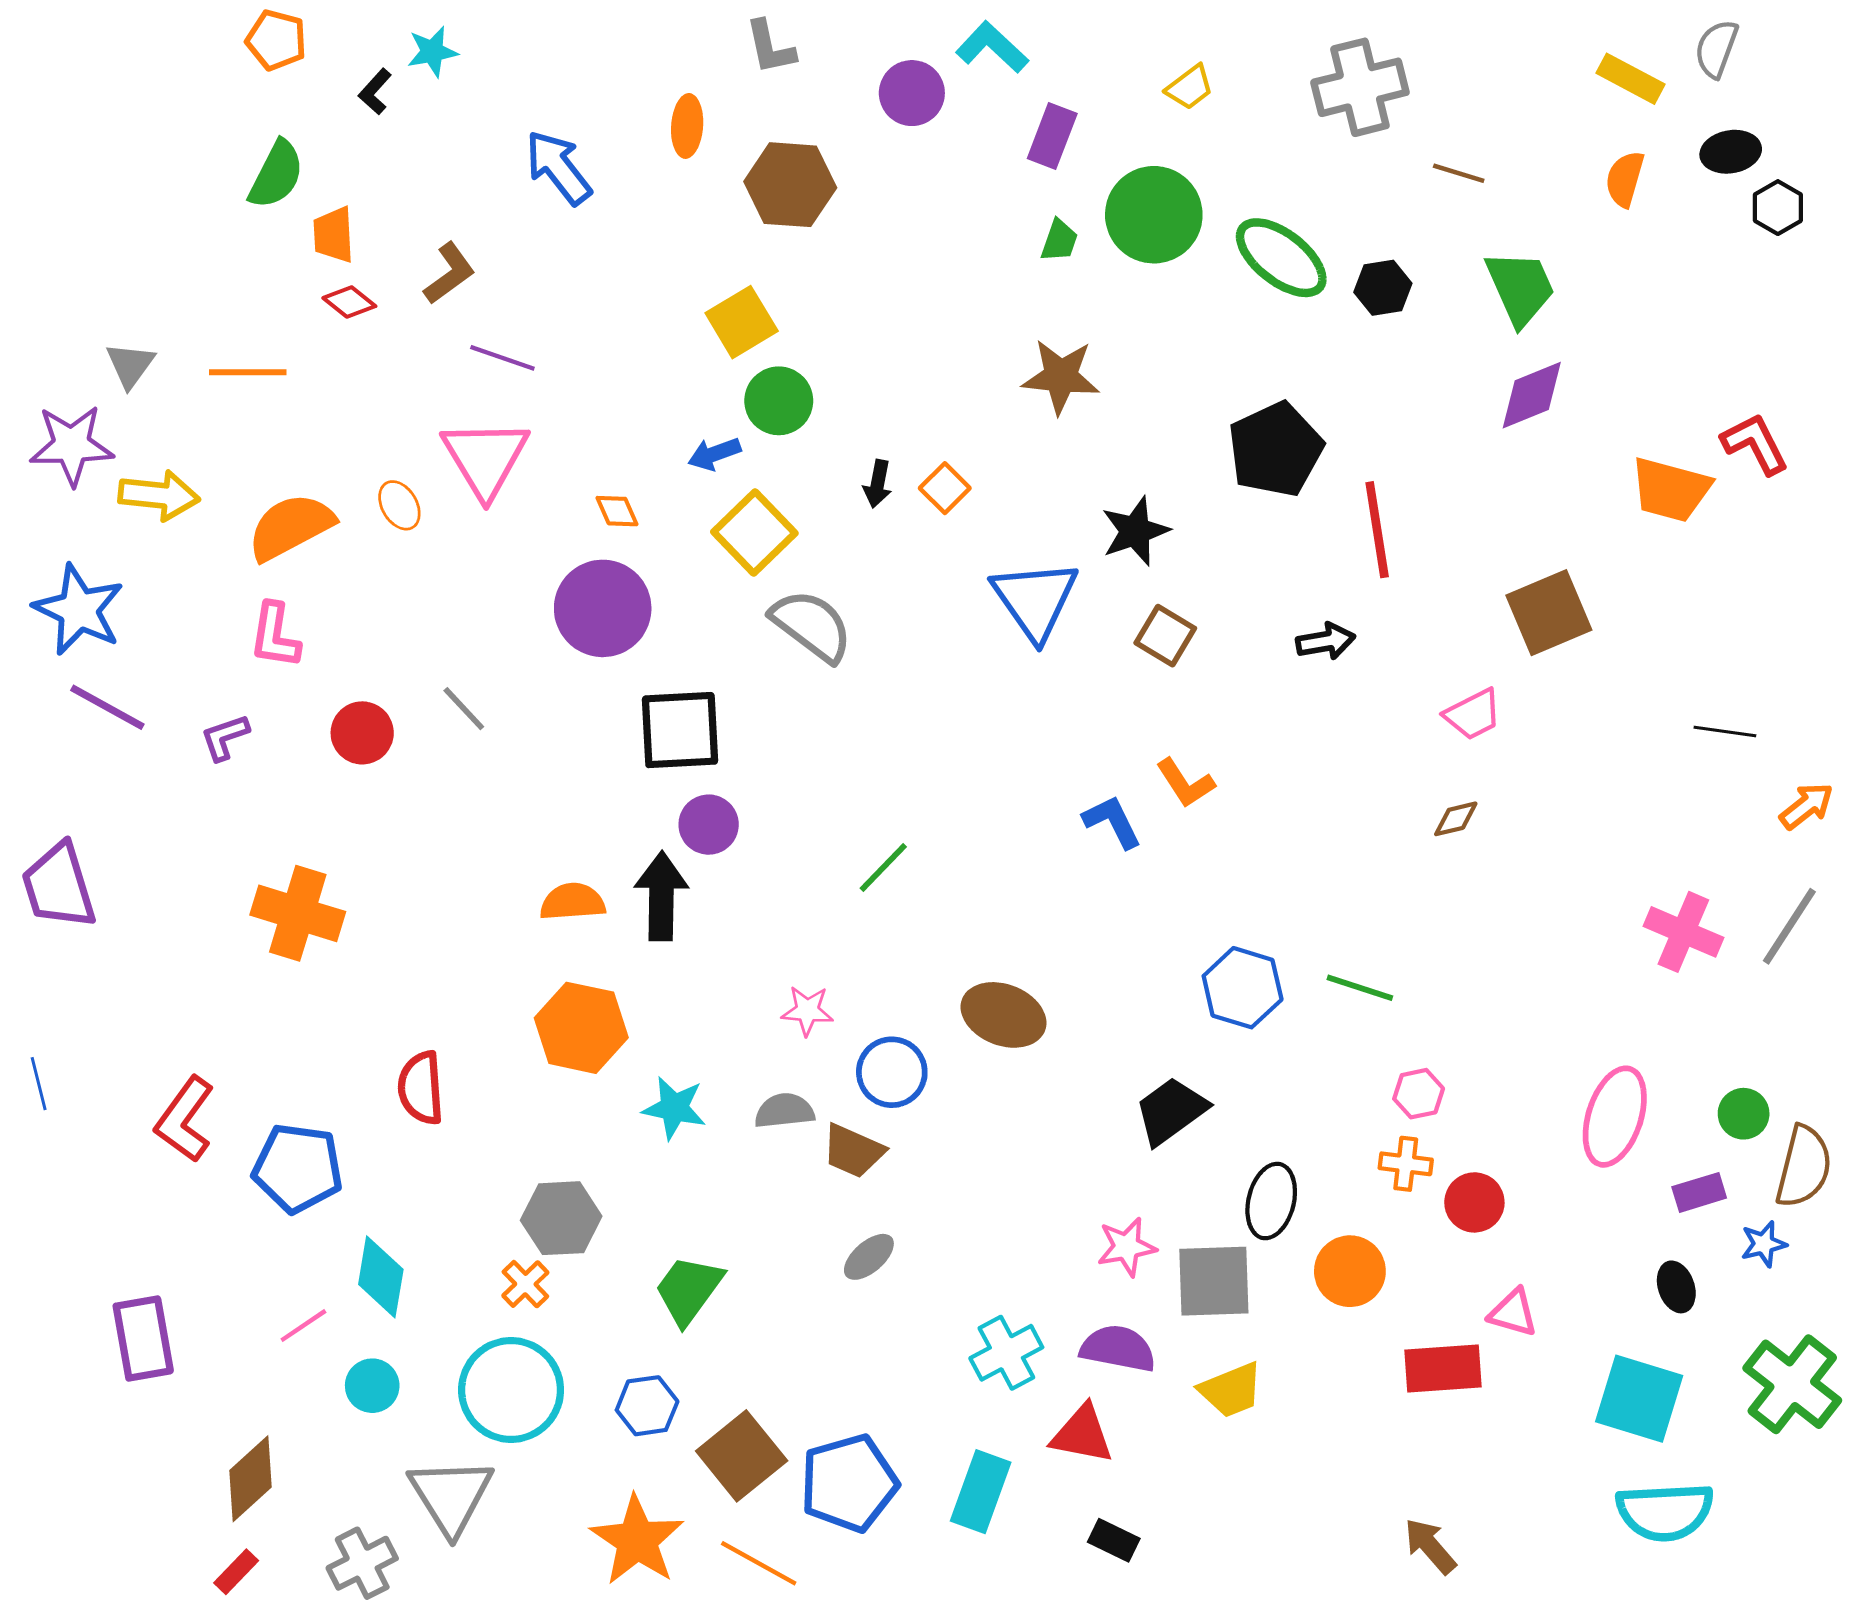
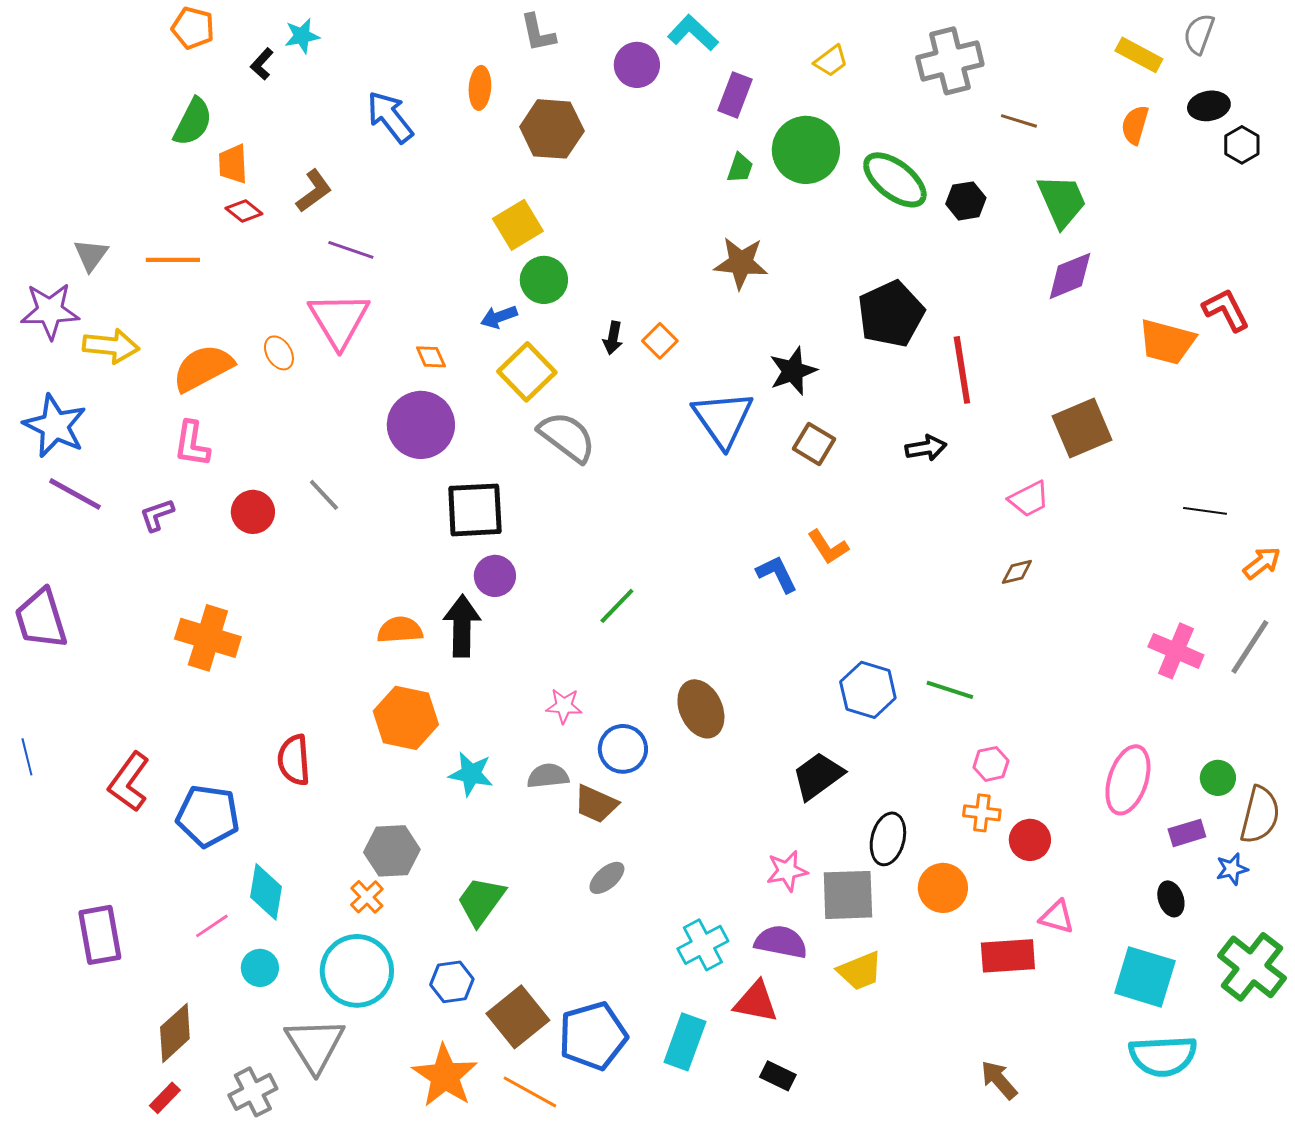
brown ellipse: (1003, 1015) -> (701, 709), turned 44

